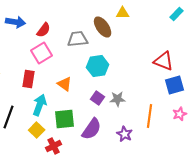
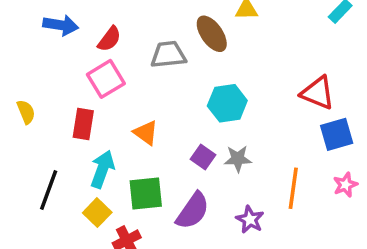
cyan hexagon: (98, 66) -> (227, 103), moved

